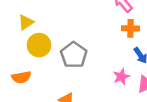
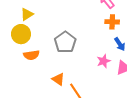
yellow circle: (39, 45) -> (21, 34), moved
orange semicircle: (21, 77) -> (31, 55), moved

